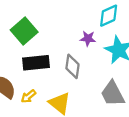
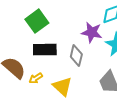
purple star: (88, 39) -> (92, 32), size x1.5

